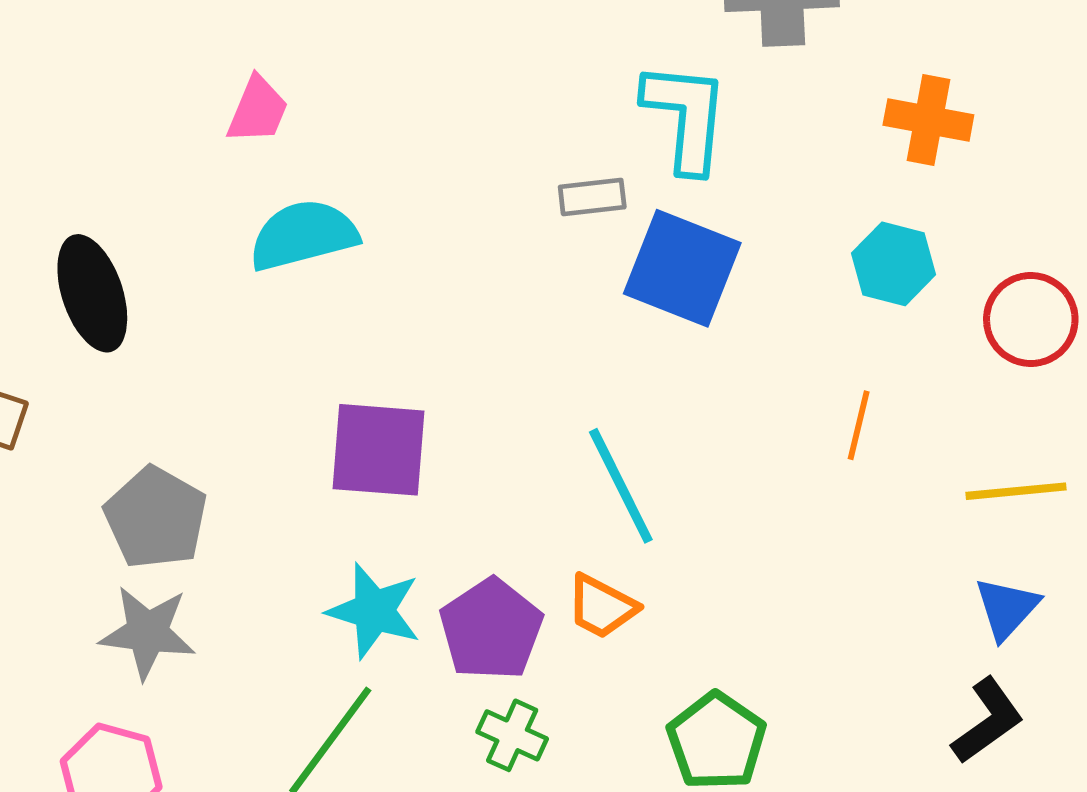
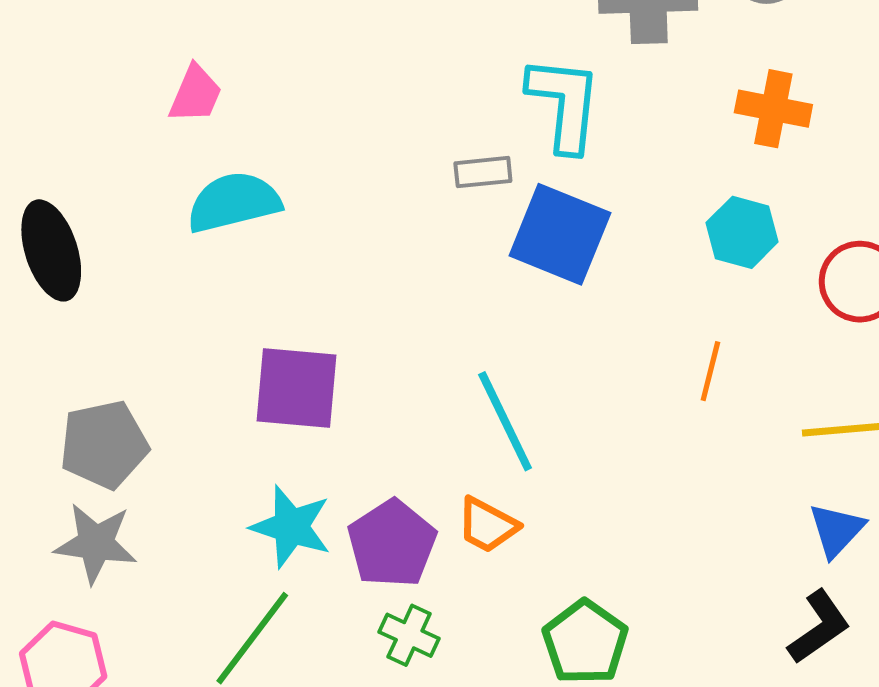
gray pentagon: (156, 518) -> (104, 445), turned 30

